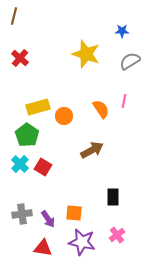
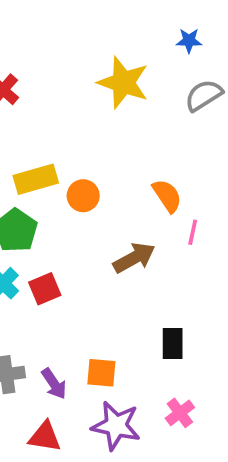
pink line: (124, 101) -> (193, 232), moved
orange semicircle: (101, 109) -> (167, 196), moved
red square: (43, 167) -> (45, 289), turned 36

